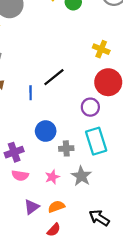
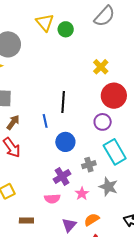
yellow cross: (101, 49) -> (101, 67), turned 35
black line: (54, 77) -> (63, 102), turned -35
blue circle: (46, 131) -> (65, 142), moved
purple cross: (14, 152) -> (62, 176), moved

